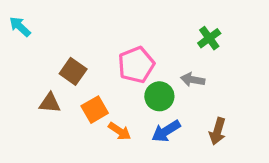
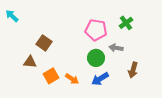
pink pentagon: (136, 65) -> (96, 30), moved, turned 30
orange square: (95, 110) -> (51, 76), moved
brown arrow: (218, 131) -> (133, 70), moved

